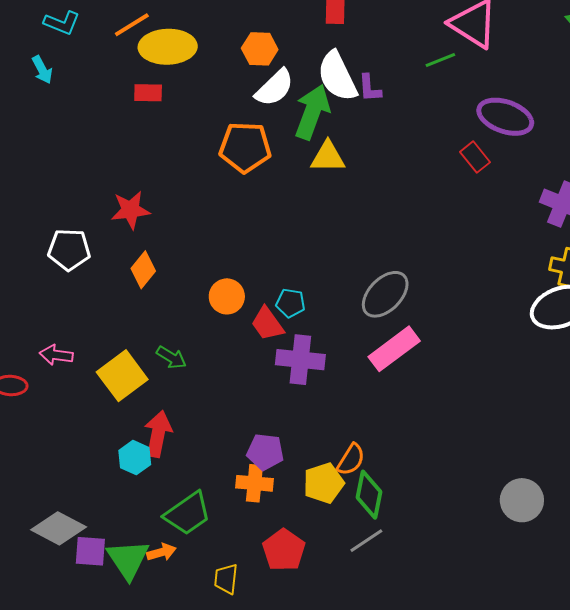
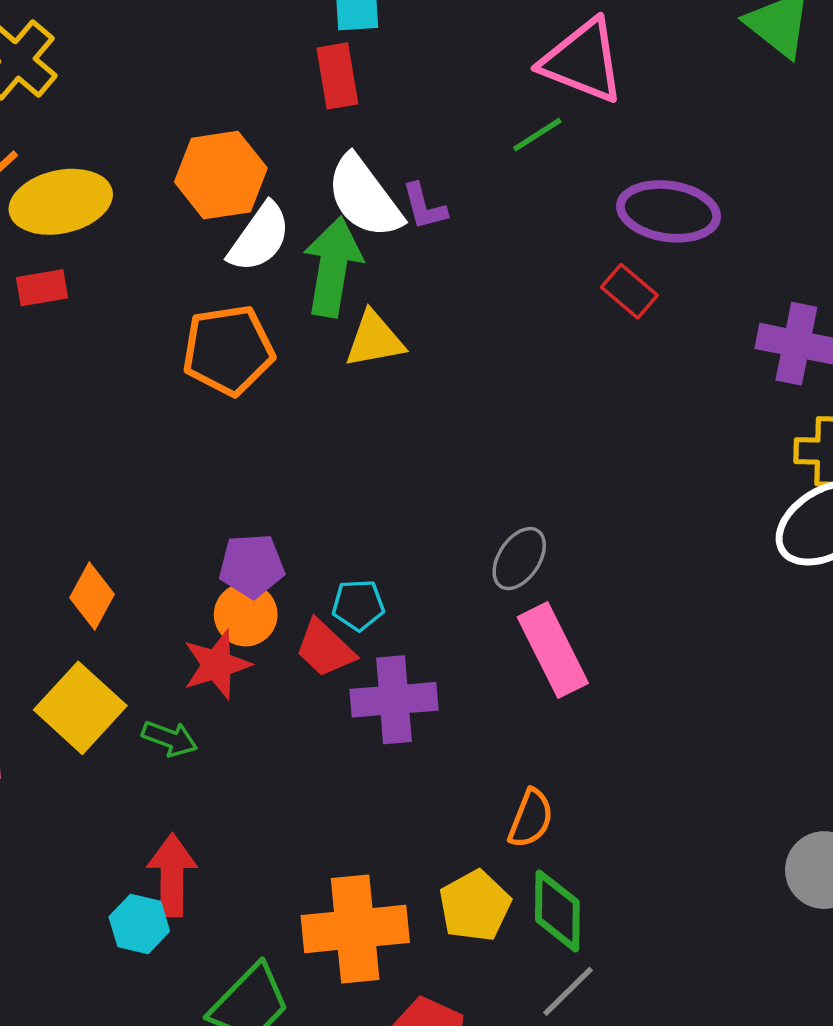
orange hexagon: (260, 49) -> (221, 175), size x1.4
red star: (130, 210) -> (217, 665), moved
gray ellipse: (385, 294) -> (519, 559), size x0.7
pink rectangle: (394, 349) -> (553, 650), turned -69
yellow square: (122, 376) -> (80, 708), moved
purple pentagon: (265, 452) -> (252, 566), moved
orange semicircle: (351, 460) -> (531, 818), moved
orange cross: (254, 483) -> (355, 929), size x1.6

